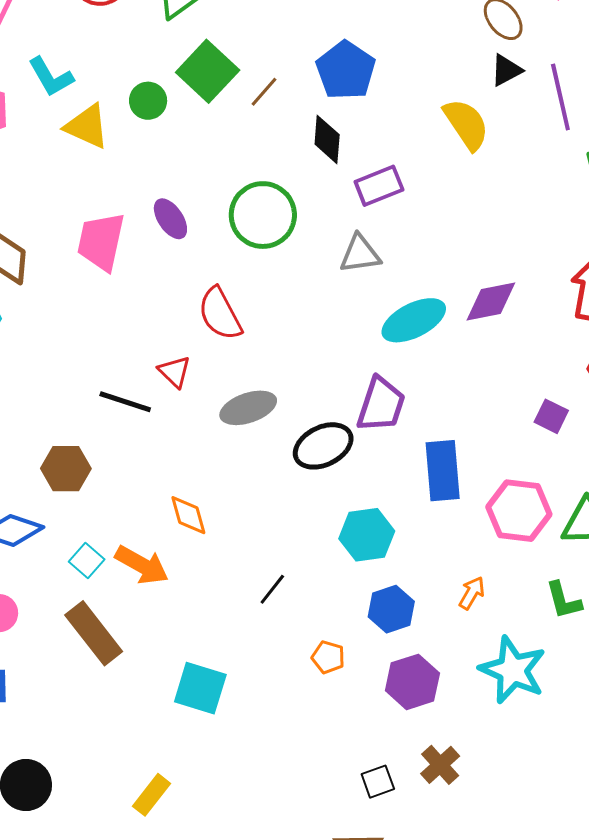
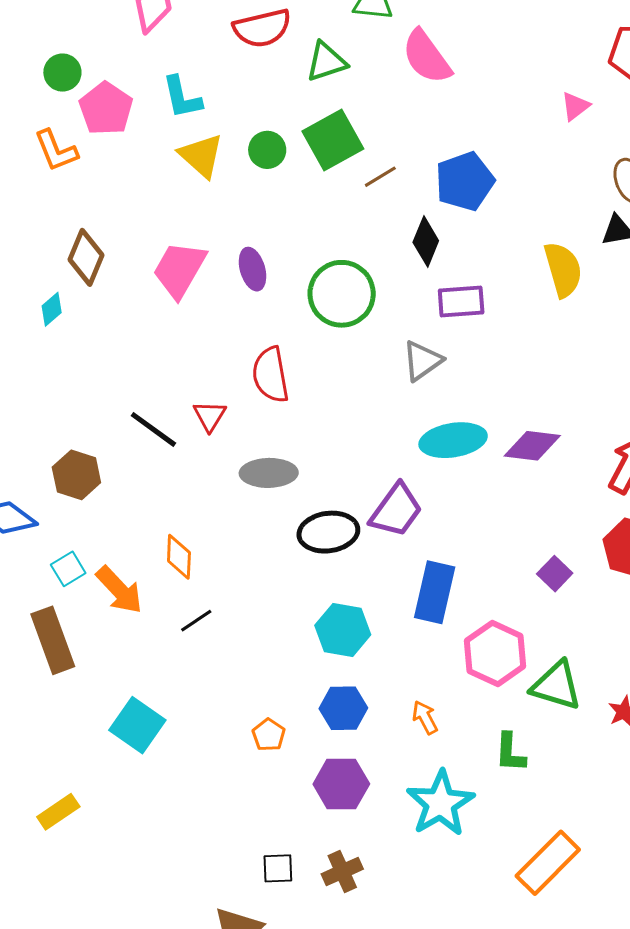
gray triangle: (360, 254) -> (422, 361), turned -45
black line: (272, 589) -> (196, 621), moved
orange arrow: (472, 593) -> (425, 717), turned -76

